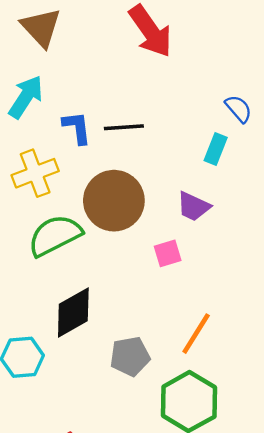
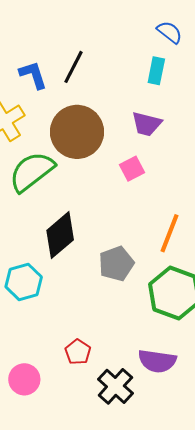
black line: (124, 127) -> (74, 67), turned -48

